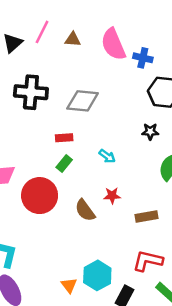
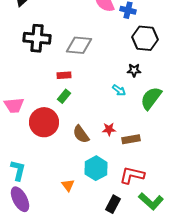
cyan arrow: (107, 156) -> (119, 90), moved
red star: (112, 196) -> (109, 129), moved
cyan hexagon: (97, 275) -> (96, 168), moved
orange triangle: (69, 285) -> (68, 185), moved

